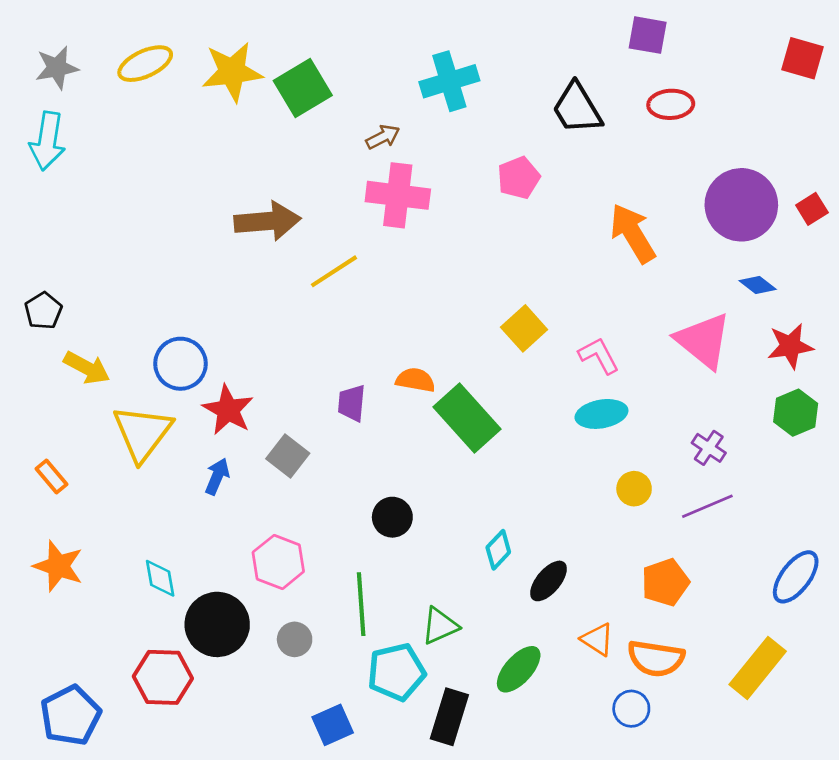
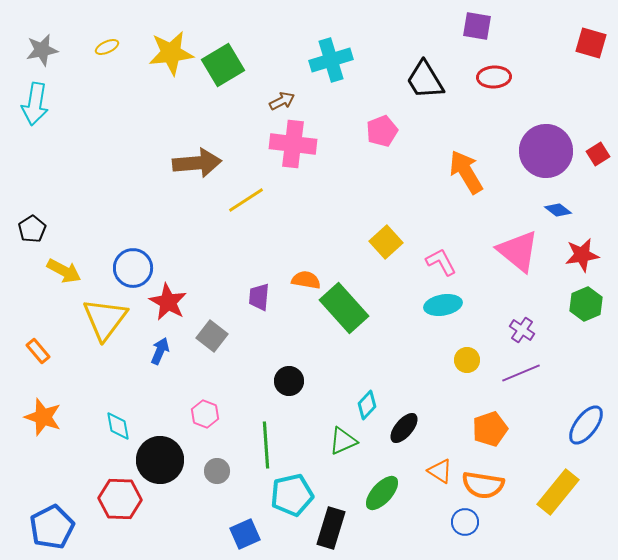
yellow ellipse: (145, 64) -> (107, 47), size x0.6
pink hexagon: (278, 562) -> (205, 414), size x0.7
green triangle: (440, 626) -> (343, 441), moved

